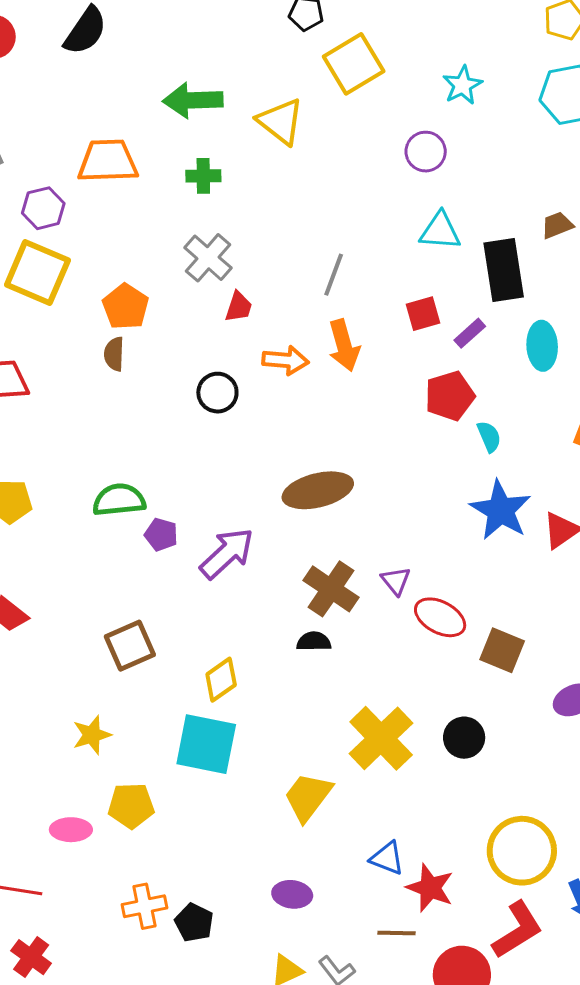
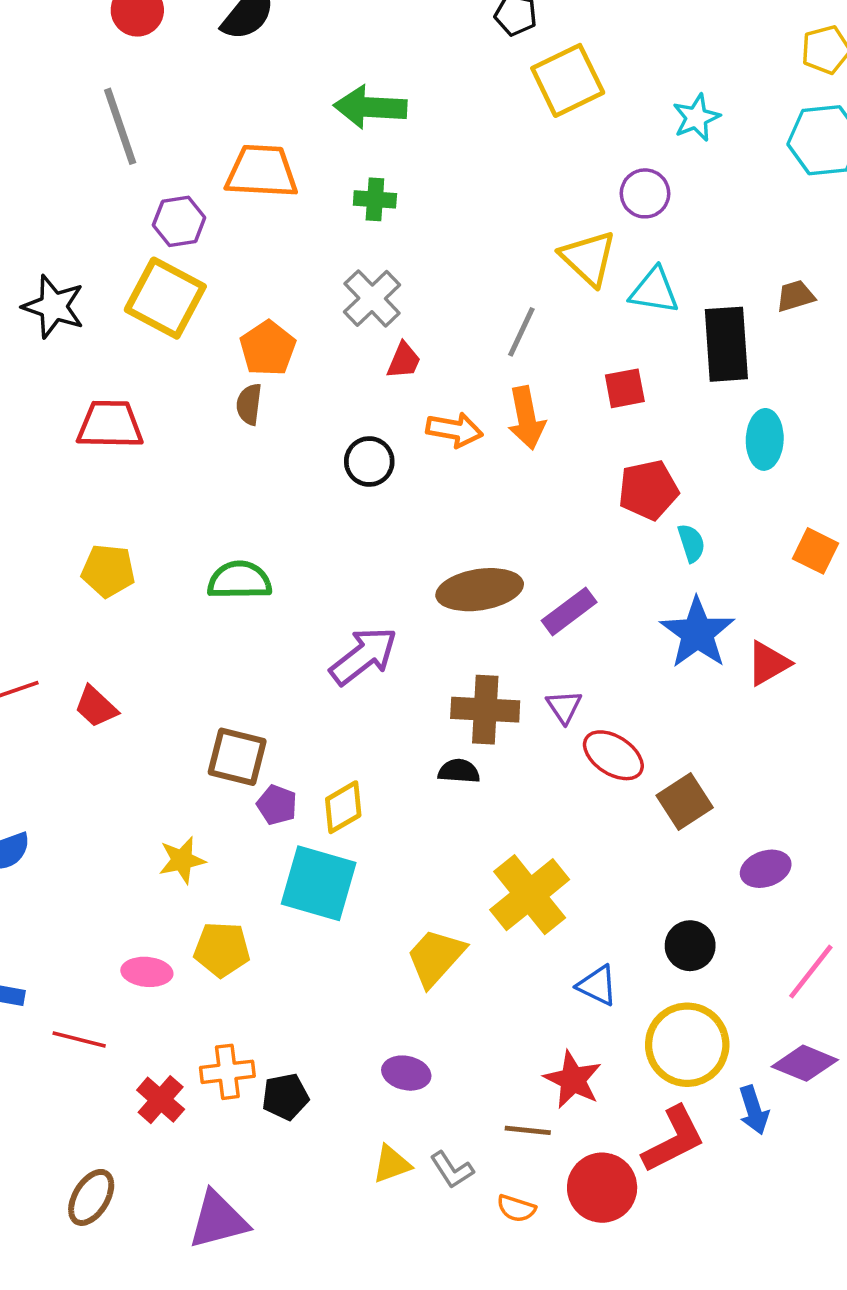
yellow triangle: (281, 121) -> (588, 258), moved
purple rectangle: (470, 333) -> (569, 611), moved, size x1.4
purple pentagon: (161, 535) -> (277, 805), moved
brown cross: (331, 589) -> (485, 710), turned -36
brown square: (130, 646) -> (237, 757), turned 33
brown square: (502, 650) -> (685, 801), turned 30
black circle: (464, 738) -> (690, 946), moved
blue triangle: (387, 858) -> (597, 985), moved
black pentagon: (194, 923) -> (285, 1097), turned 30
red cross: (31, 957) -> (161, 1100), moved

